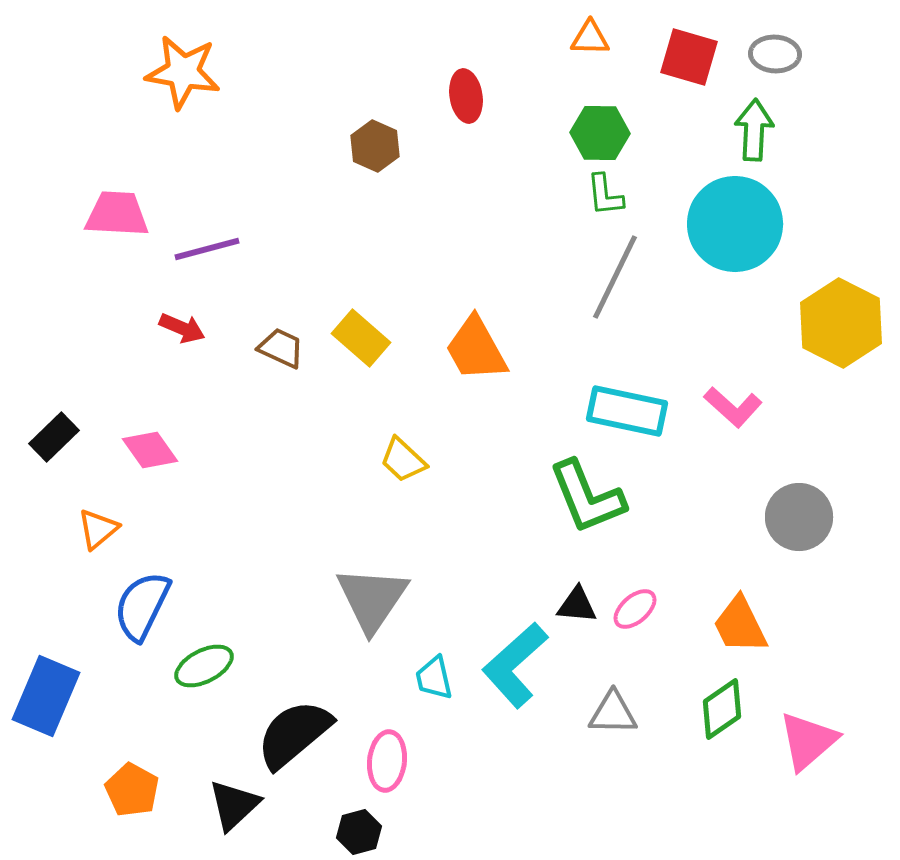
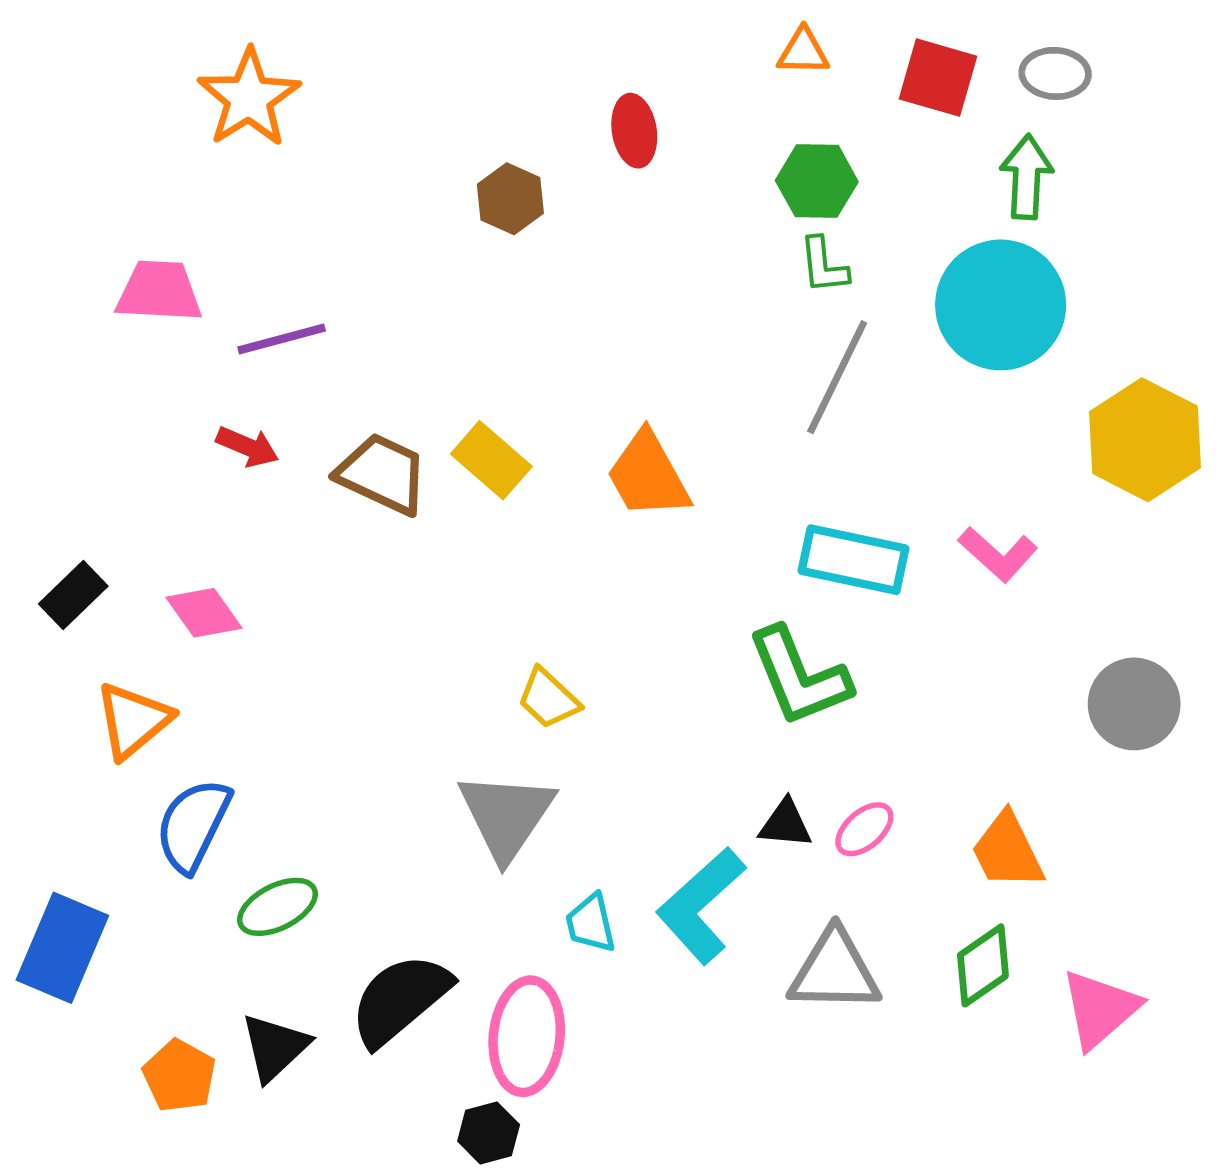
orange star: (183, 72) -> (249, 98), turned 30
brown trapezoid: (281, 348) -> (382, 474), size x1.5
yellow trapezoid: (403, 460) -> (548, 699), moved
gray circle: (799, 517) -> (1134, 704), moved
orange triangle: (98, 529) -> (133, 720), size x1.4
gray triangle: (613, 713) -> (834, 971), size x1.4
pink ellipse: (387, 761) -> (527, 1036), size x1.4
black triangle: (234, 805) -> (275, 1047), moved

